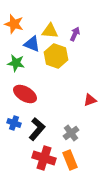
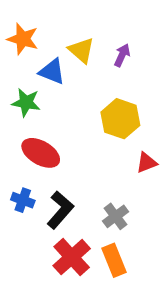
yellow triangle: (50, 31) -> (81, 50), turned 36
yellow hexagon: (56, 56) -> (120, 119), moved
red cross: (44, 158) -> (72, 257), turned 30

